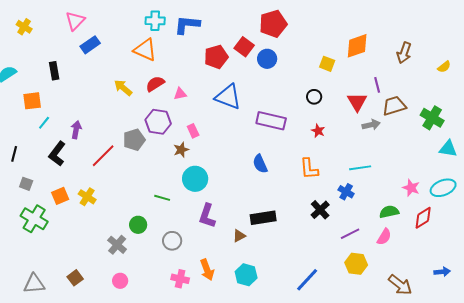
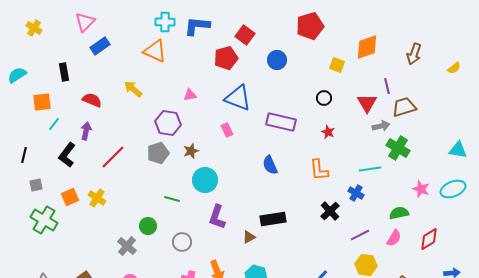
red pentagon: (273, 24) -> (310, 26), moved
red square: (244, 47) -> (245, 35), moved
red semicircle: (155, 84) -> (92, 100), moved, turned 54
green cross: (432, 118) -> (398, 148), moved
pink rectangle: (193, 131) -> (227, 130), moved
gray pentagon: (134, 140) -> (158, 153), moved
gray square: (26, 184) -> (36, 185), turned -32
red diamond: (423, 218) -> (429, 239), moved

